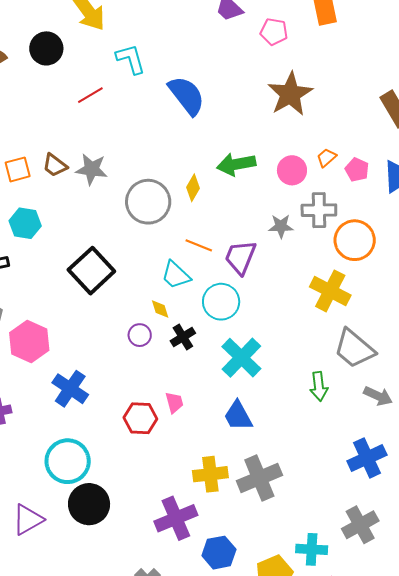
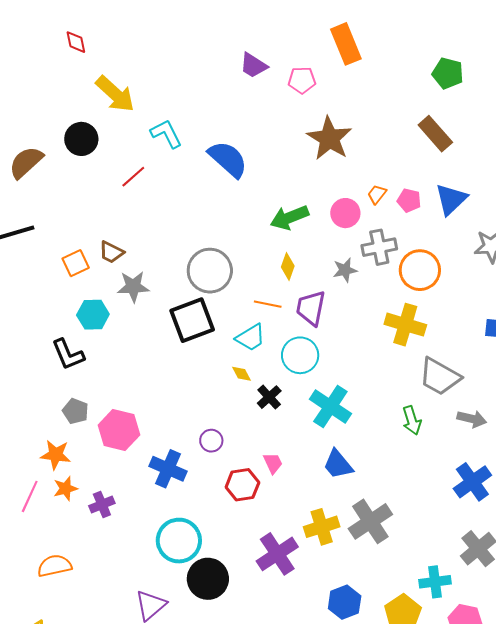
gray star: (92, 169) -> (133, 287), moved
yellow diamond: (193, 188) -> (288, 267), moved
black square: (91, 271) -> (192, 320), moved, turned 33
cyan trapezoid: (176, 275) -> (251, 338), turned -64
purple circle: (140, 335) -> (211, 441), moved
purple cross: (176, 518) -> (277, 554), moved

